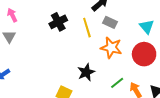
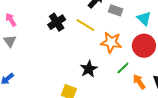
gray rectangle: (110, 22) -> (116, 10), moved
yellow line: (87, 28) -> (85, 25), turned -36
green line: (117, 83) -> (123, 68), moved

